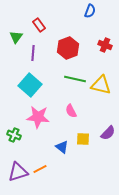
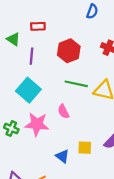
red rectangle: (39, 25) -> (38, 26), turned -56
green triangle: (16, 37) -> (13, 39), turned -32
pink semicircle: (71, 111) -> (63, 111), moved
green cross: (14, 135) -> (11, 129), moved

